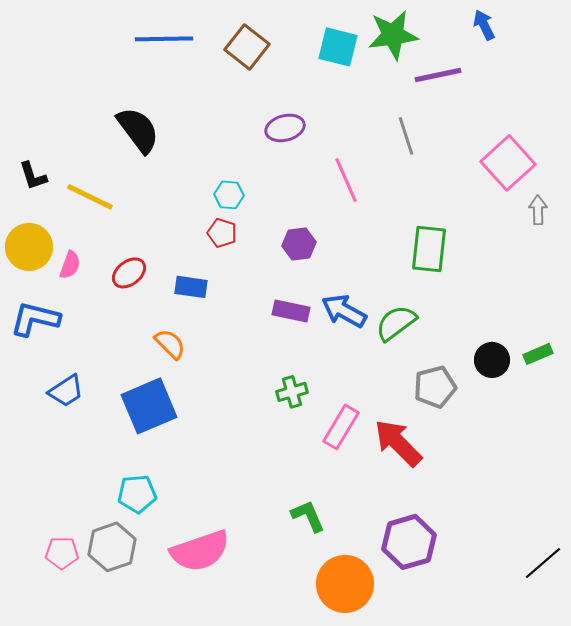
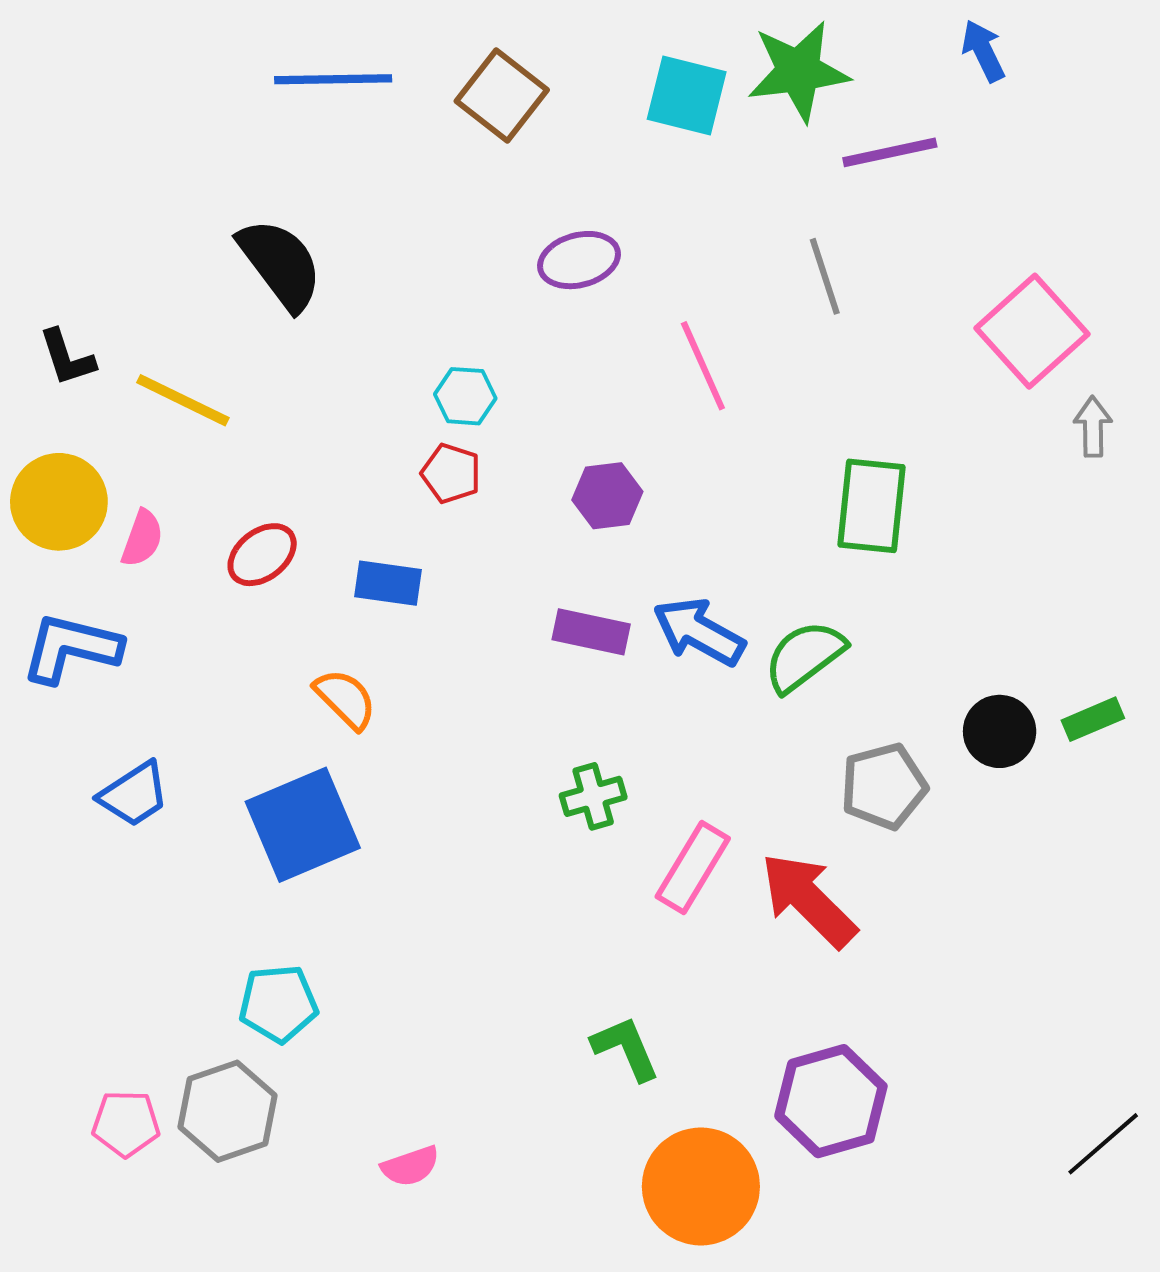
pink semicircle: (200, 551) -> (410, 1166), moved, size x0.5

